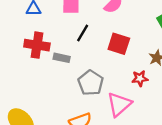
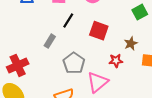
red cross: (37, 45) -> (18, 65), moved, turned -35
gray rectangle: (62, 58) -> (50, 41), turned -72

